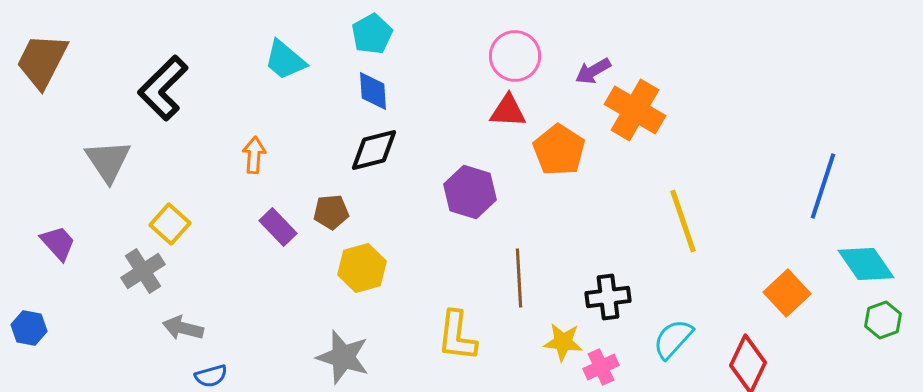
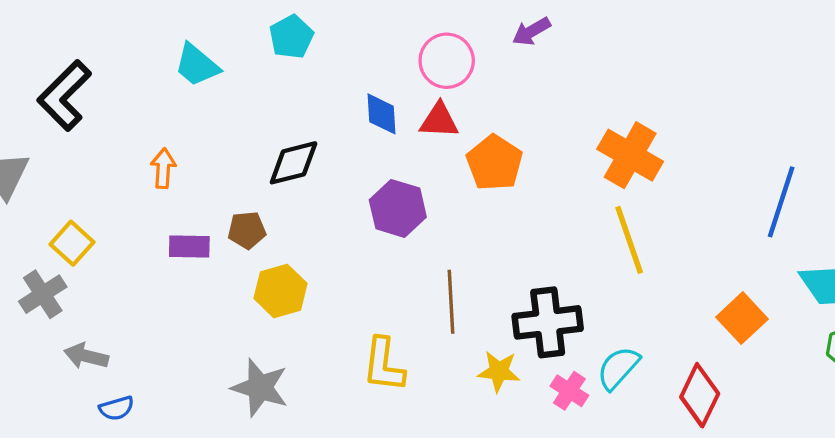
purple arrow: (593, 71) -> (531, 31), moved
blue diamond: (373, 91) -> (382, 114), moved
orange cross: (635, 110) -> (630, 155), moved
purple rectangle: (278, 227) -> (189, 246), turned -45
black cross: (608, 297) -> (548, 322), size x1.4
pink cross: (601, 367) -> (569, 391), moved, turned -32

